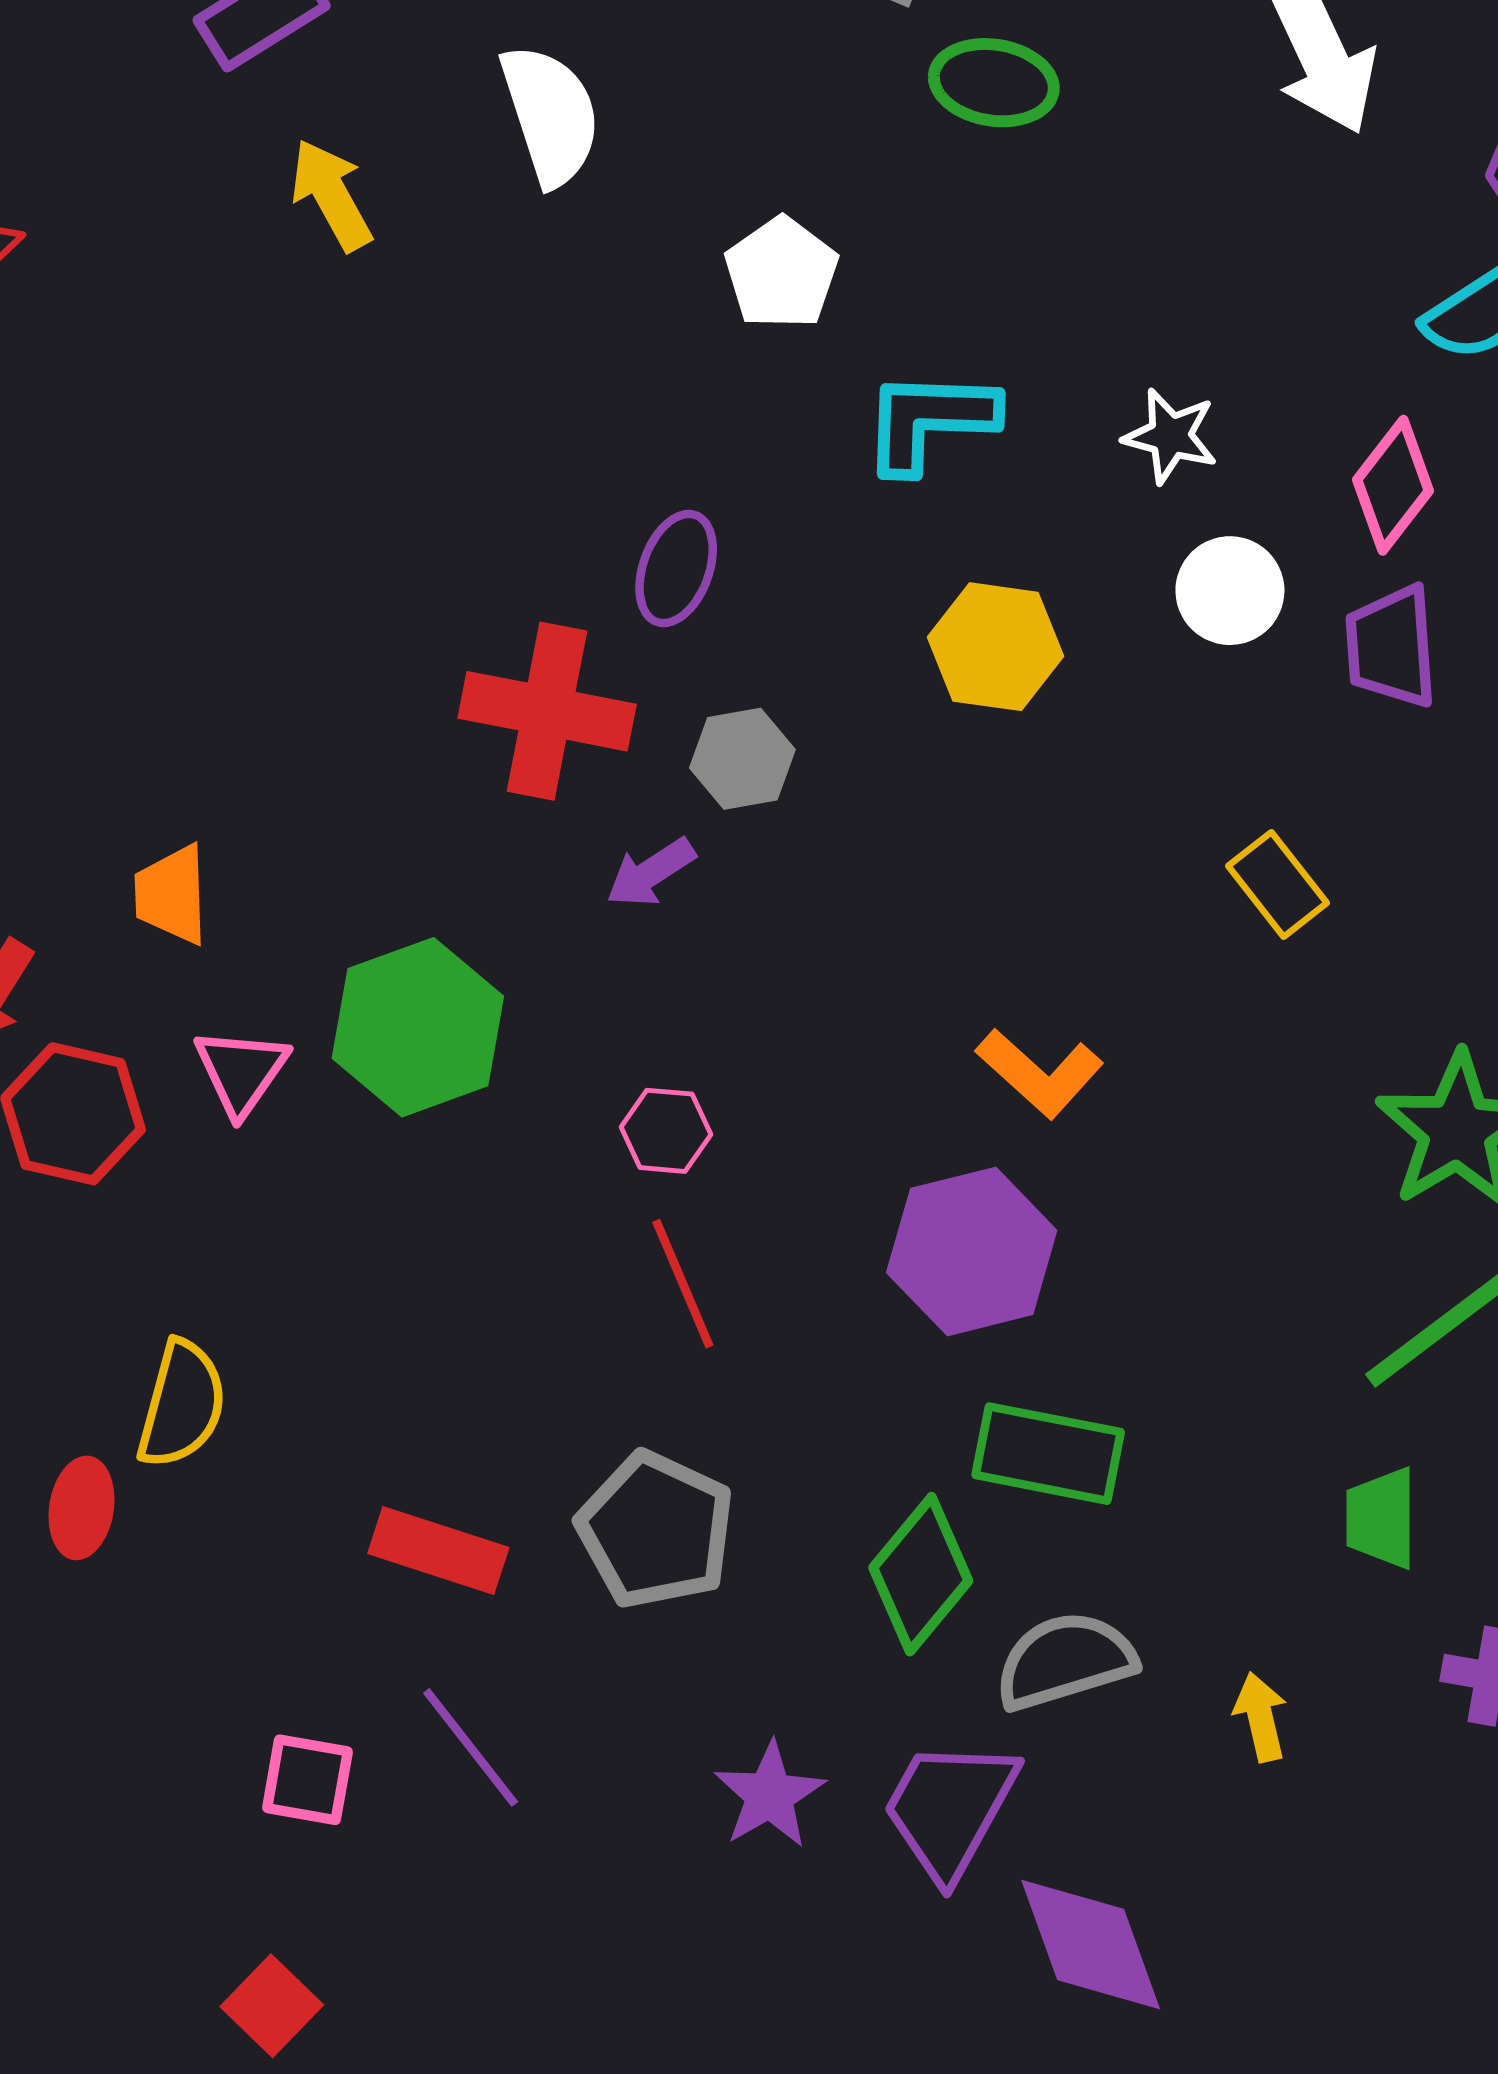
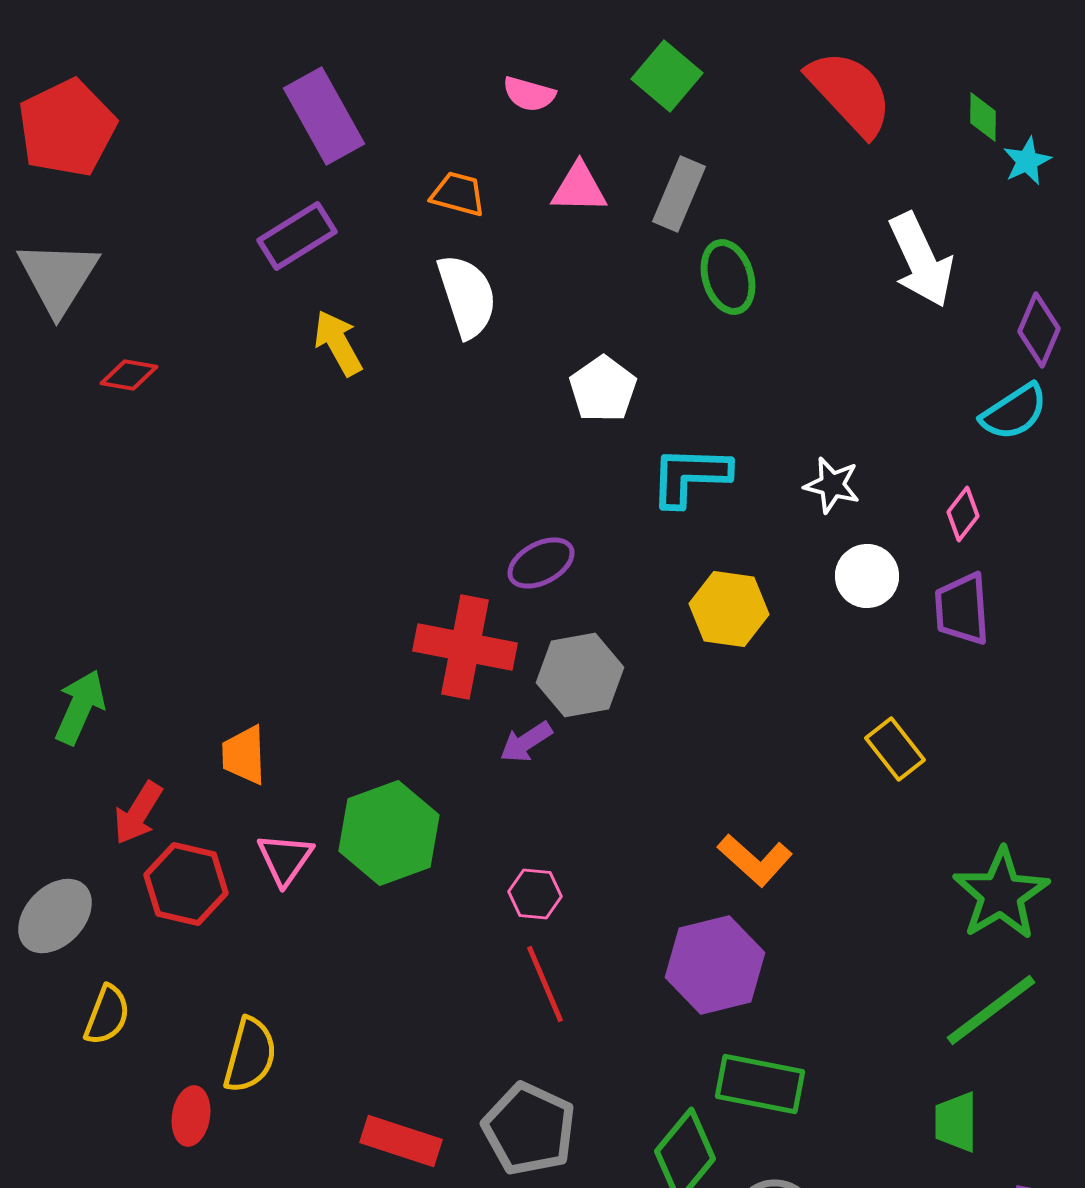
green ellipse: (994, 83) -> (728, 277), turned 64
pink diamond: (1393, 485) -> (963, 514), size x0.7
purple ellipse: (676, 569) -> (541, 563), turned 42
gray hexagon: (742, 759) -> (580, 675), size x1.4

